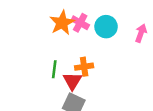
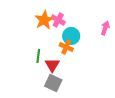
cyan circle: (106, 27) -> (71, 36), moved
orange cross: (84, 67) -> (66, 47), moved, turned 32

